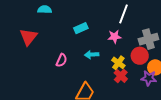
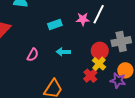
pink star: (115, 37) -> (83, 19), moved
red circle: (140, 56) -> (100, 51), moved
yellow cross: (118, 63) -> (99, 64), moved

